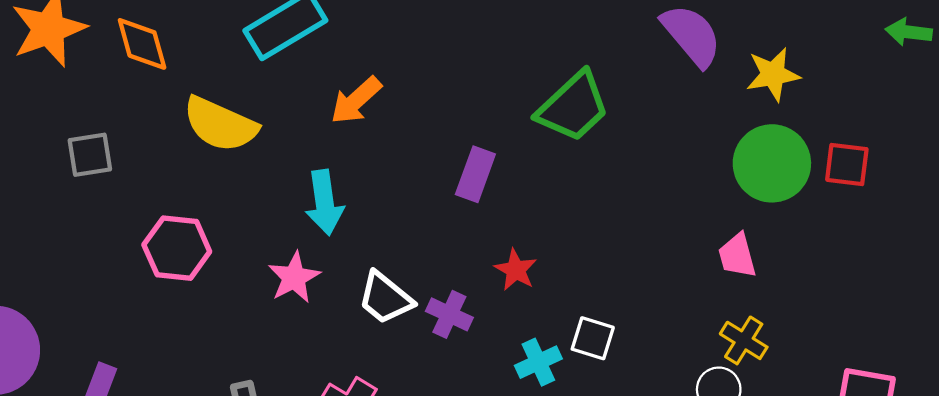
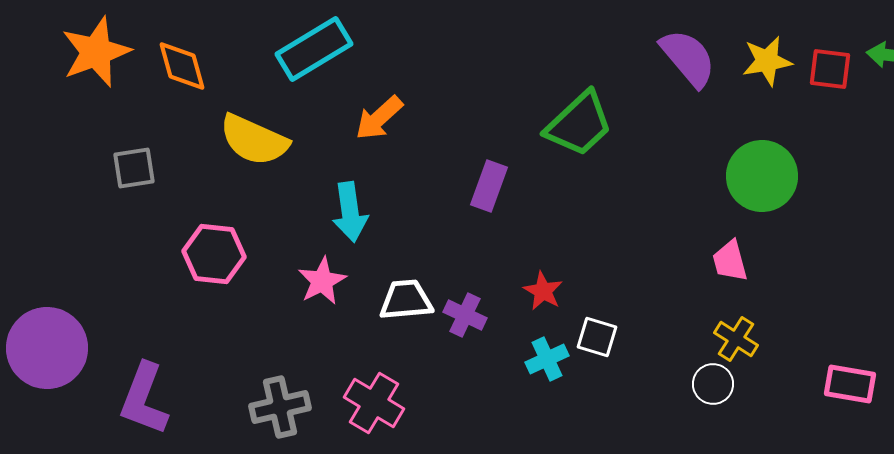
yellow star: (773, 74) -> (767, 61), moved
red square: (847, 164) -> (830, 69), moved
red star: (516, 270) -> (543, 291), moved
white trapezoid: (385, 298) -> (406, 300), turned 136

